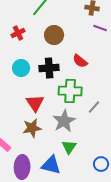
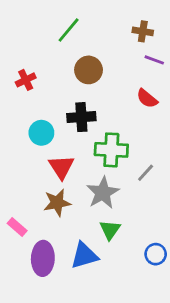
red cross: (18, 33) -> (26, 80), moved
red semicircle: (80, 61) -> (147, 99), moved
cyan circle: (21, 68) -> (41, 133), moved
blue triangle: (51, 165) -> (84, 256), turned -30

